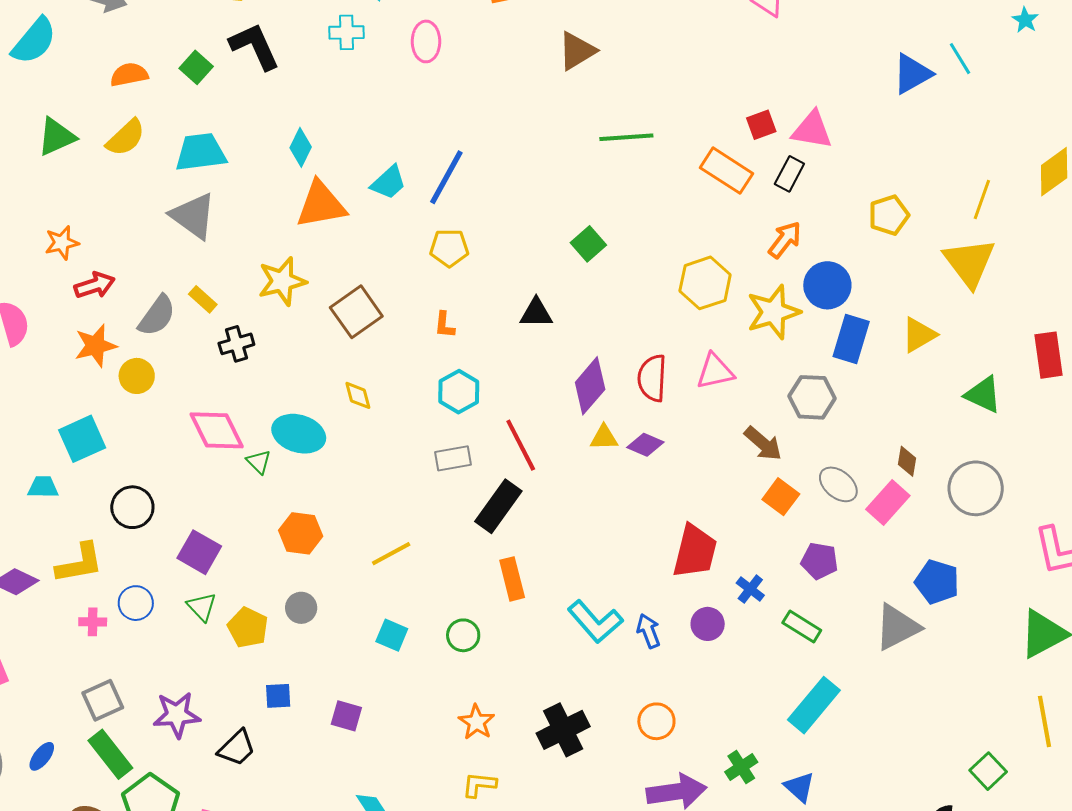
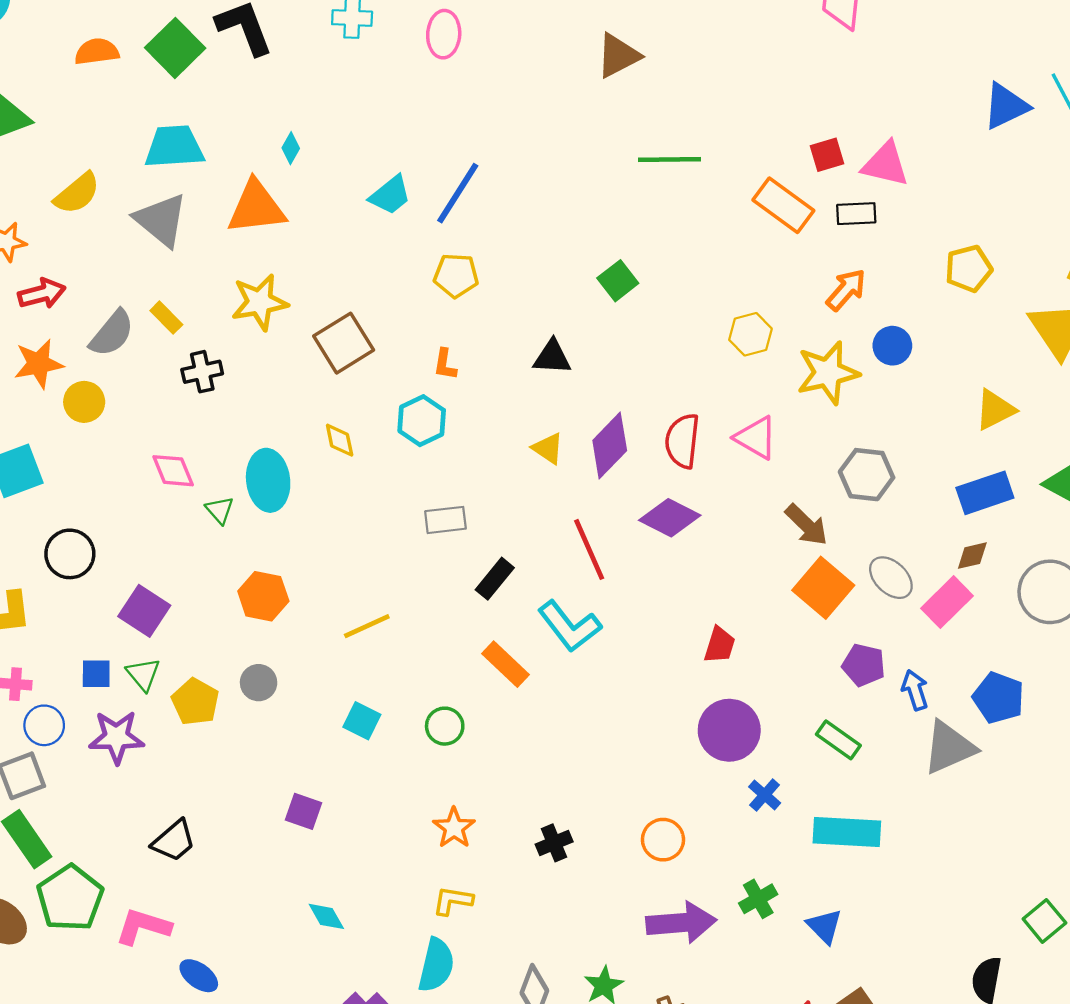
green square: (196, 67) -> (175, 48), size x1.5
yellow semicircle: (126, 138) -> (77, 193), moved
cyan diamond: (301, 147) -> (291, 148), size x0.7
black rectangle: (789, 174) -> (856, 214), turned 56
orange triangle: (321, 205) -> (256, 207), moved
yellow hexagon: (705, 283) -> (750, 334), size x0.7
blue circle: (827, 285) -> (892, 346), size x0.7
blue rectangle: (851, 339) -> (985, 493), moved, turned 51
pink triangle: (715, 371) -> (756, 438), turned 39
cyan hexagon: (459, 392) -> (422, 421), moved
pink diamond: (217, 430) -> (173, 471), size x0.7
cyan ellipse: (299, 434) -> (268, 480), turned 63
yellow triangle: (604, 438) -> (548, 448), moved, turned 32
red line: (521, 445) -> (589, 549), moved
purple diamond: (645, 445) -> (670, 518), size x1.4
brown diamond: (907, 461) -> (972, 556), turned 64
orange square: (781, 497) -> (823, 588), size x1.4
black rectangle: (498, 506) -> (495, 579), size x0.7
red trapezoid: (695, 551) -> (720, 645), size x0.6
orange rectangle: (512, 579) -> (506, 664), turned -36
blue cross: (750, 589) -> (765, 795), moved
blue circle: (136, 603) -> (44, 725), moved
cyan L-shape: (595, 622) -> (569, 626), moved
purple circle: (708, 624) -> (729, 730), size x1.6
blue arrow: (649, 631) -> (915, 690), moved
blue square: (278, 696) -> (96, 674), moved
cyan rectangle: (814, 705) -> (847, 832), turned 50
purple star: (177, 715) -> (116, 737), moved
black cross: (563, 730) -> (554, 843), size x0.6

